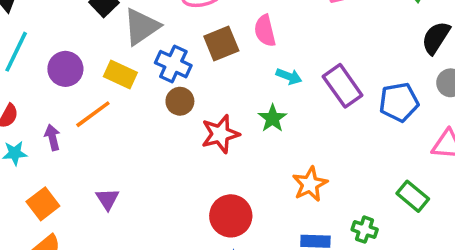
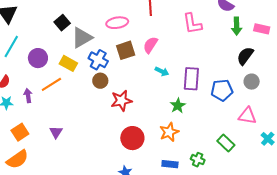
pink semicircle: (265, 31) -> (150, 45), turned 42
purple rectangle: (343, 86) -> (191, 79), turned 35
green star: (273, 118) -> (178, 106), moved
red circle: (231, 216) -> (132, 138), moved

